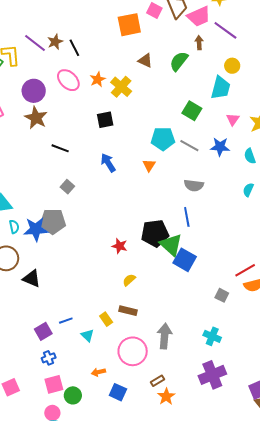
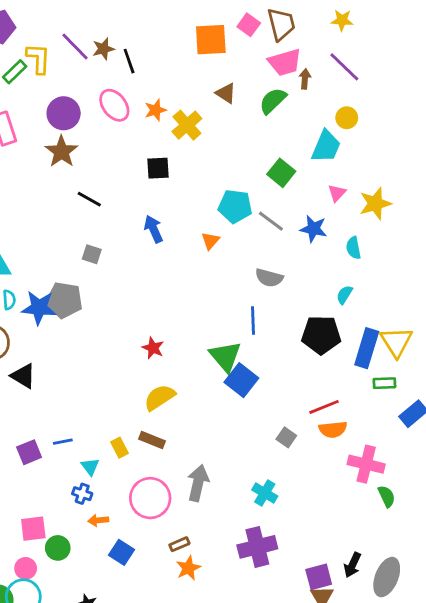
pink trapezoid: (199, 16) -> (285, 62), moved
gray square: (67, 187) -> (92, 254), turned -32
black pentagon: (155, 233) -> (321, 335), moved
yellow semicircle: (129, 280) -> (160, 397), size x1.6
blue cross: (49, 358) -> (82, 494), moved, turned 32

